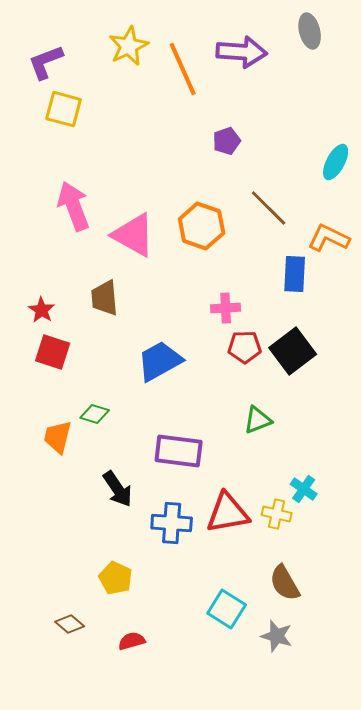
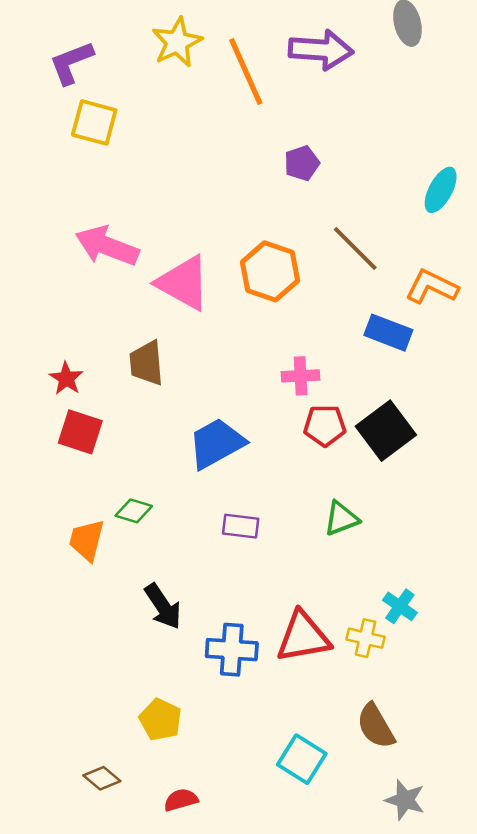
pink arrow: (74, 206) -> (107, 246), turned -48
blue rectangle: (295, 274) -> (388, 333), turned -72
purple rectangle: (179, 451) -> (241, 526), moved, size x0.6
gray star: (277, 636) -> (405, 800), moved

